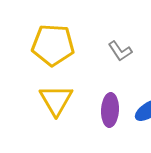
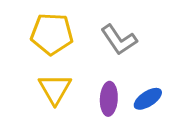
gray L-shape: (120, 51) -> (119, 40), size x1.5

